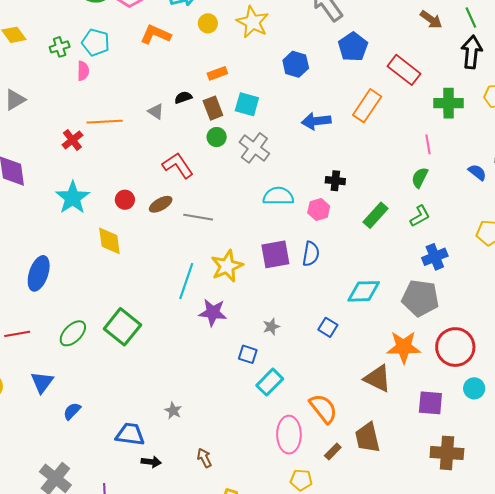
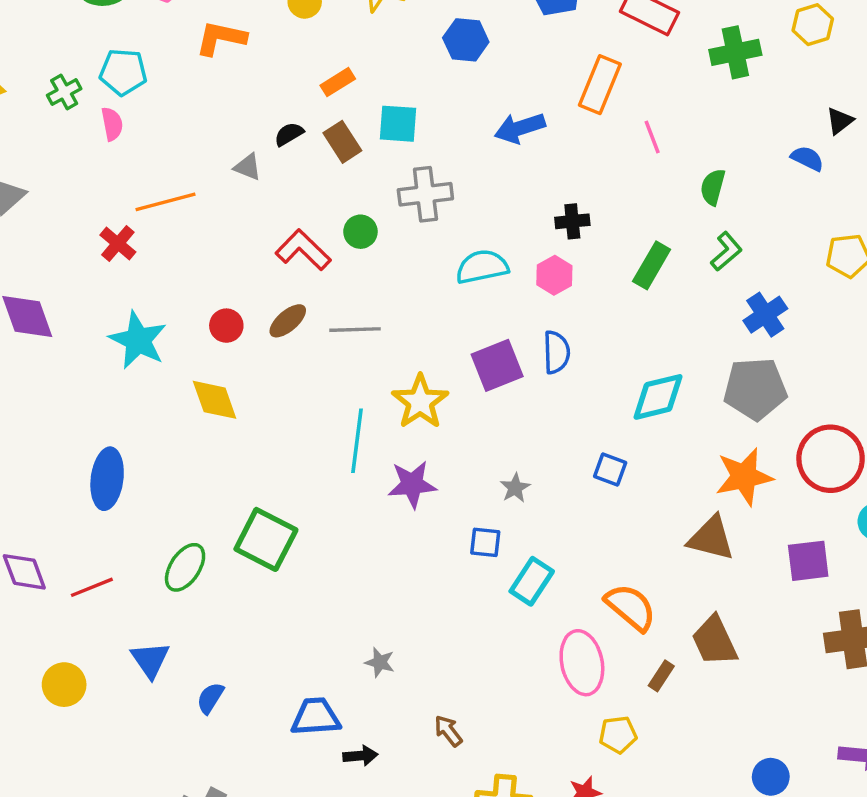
green circle: (217, 137) -> (360, 232), moved
pink line: (428, 144) -> (652, 137), moved
gray cross: (254, 148) -> (425, 194), turned -32

